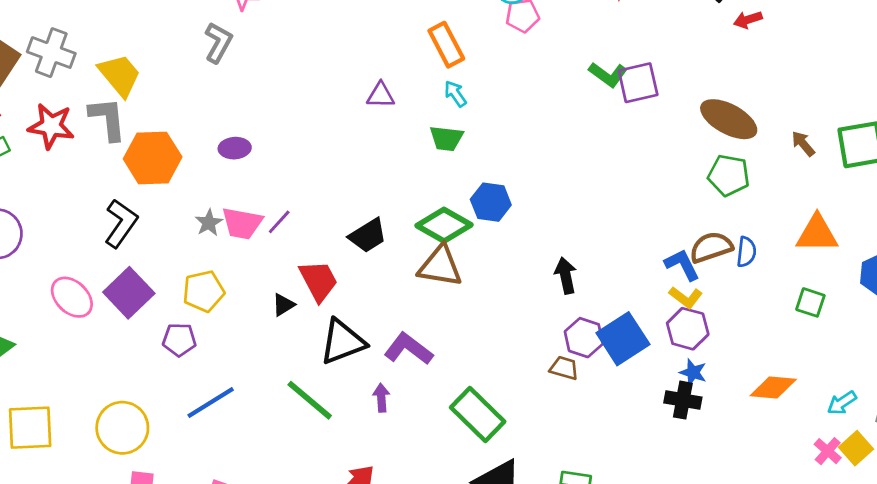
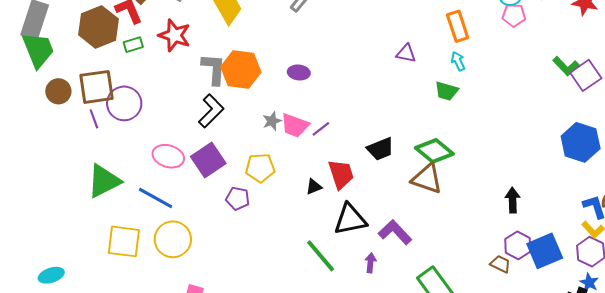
purple square: (638, 83) -> (586, 75), turned -32
gray L-shape: (108, 119) -> (214, 69), moved
blue hexagon: (491, 202) -> (581, 142), moved, size x1.4
pink ellipse: (72, 297) -> (168, 156), turned -36
blue line: (211, 403) -> (156, 198), moved, turned 51
yellow circle: (122, 428) -> (173, 239), moved

